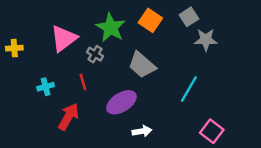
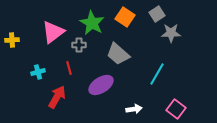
gray cross: (95, 54) -> (79, 45), turned -32
white arrow: (142, 131) -> (134, 109), moved

